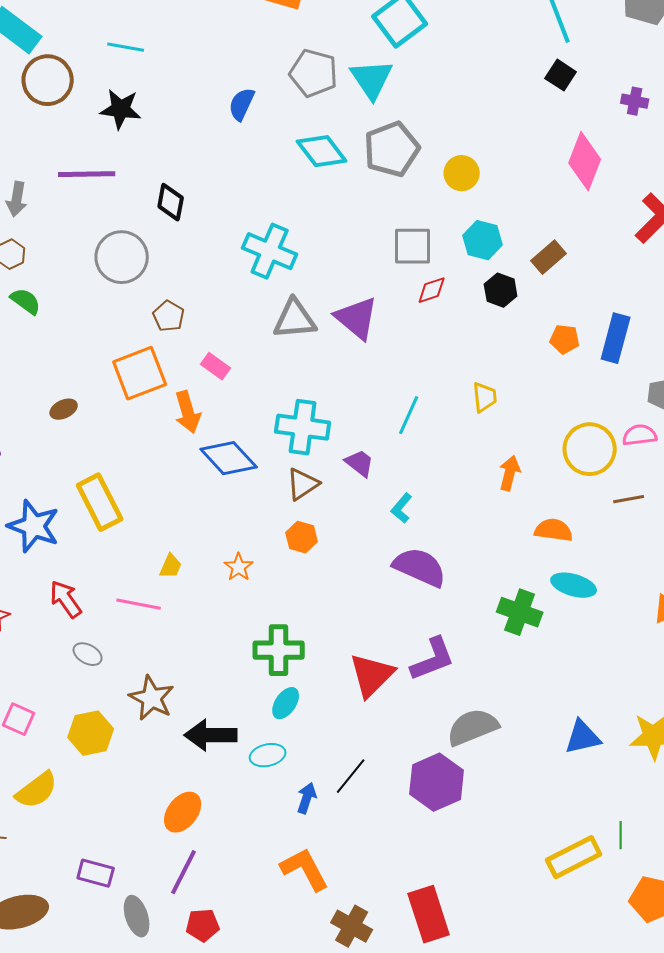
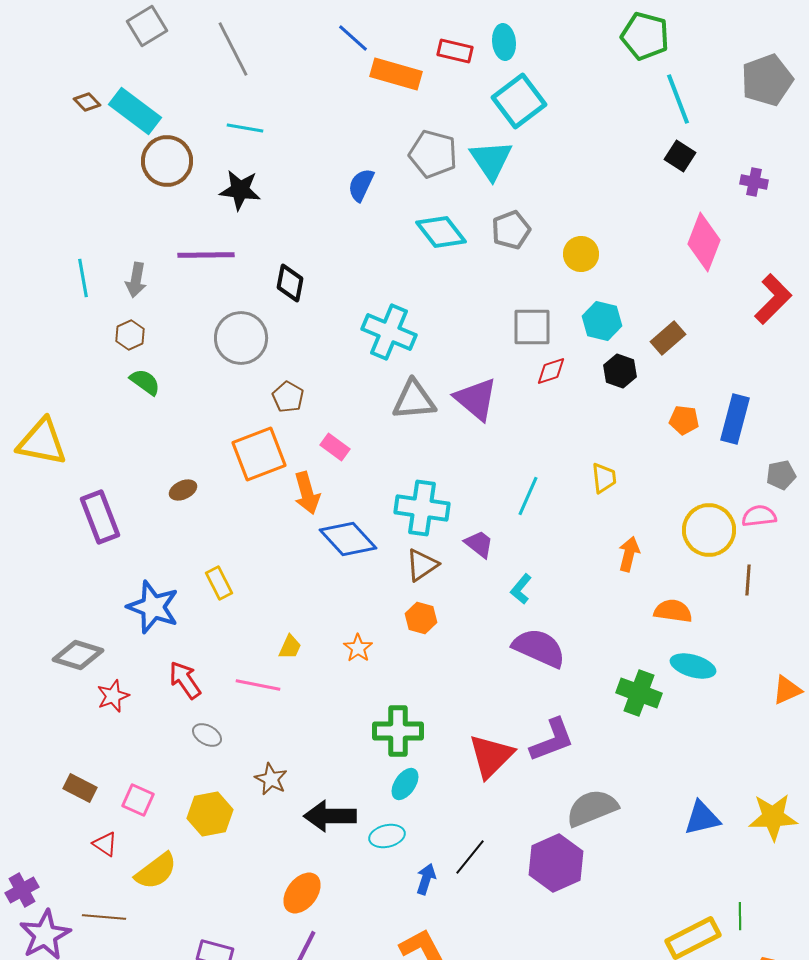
gray pentagon: (392, 149) -> (511, 230), size x0.7
brown line: (629, 499) -> (748, 580), turned -76
yellow rectangle: (100, 502) -> (219, 583), size x0.6
brown star: (152, 698) -> (271, 779), size x0.7

